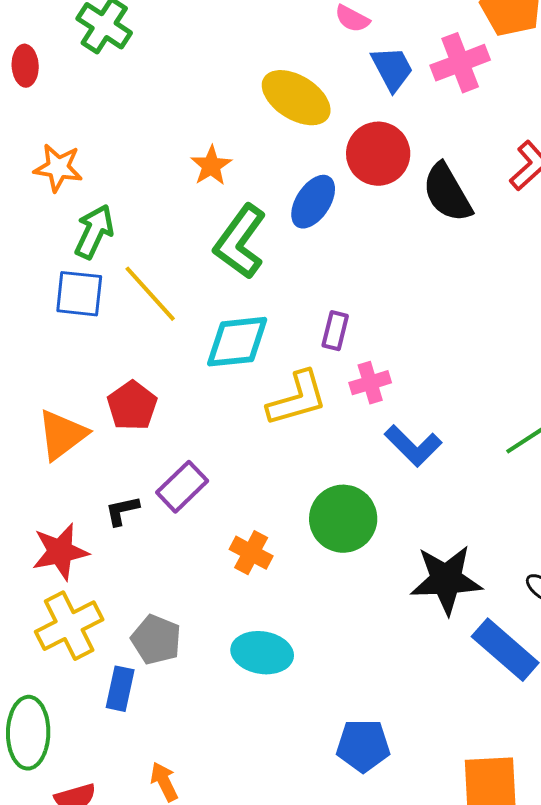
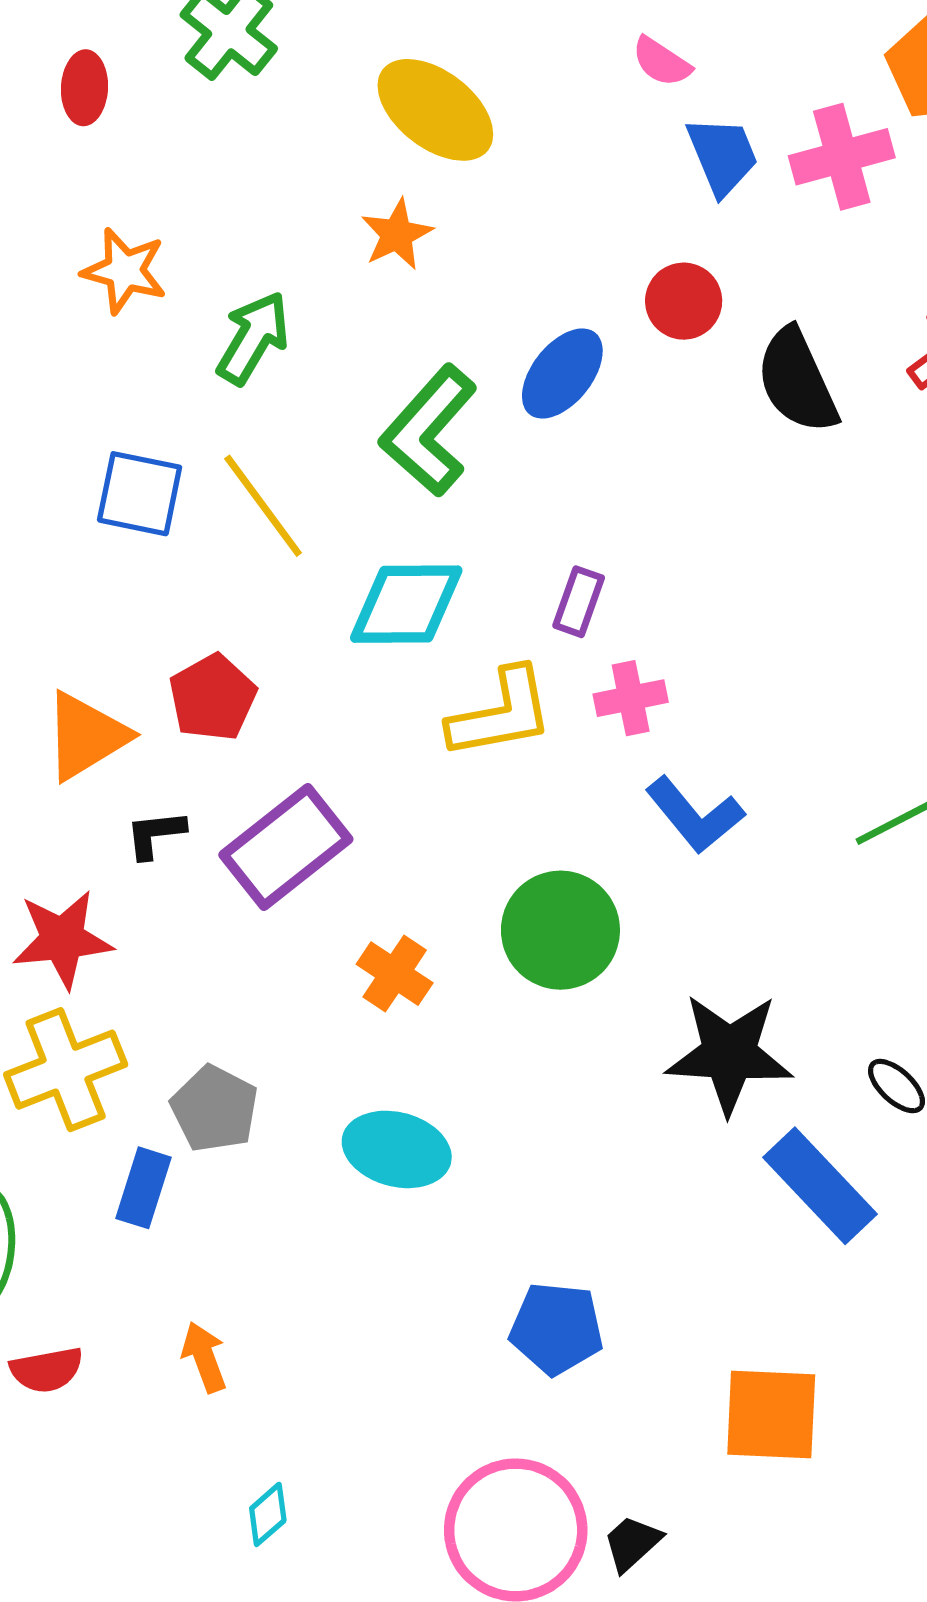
yellow ellipse: (296, 98) -> (435, 110), moved
red circle: (378, 154) -> (684, 301), size x0.7
orange star: (211, 166) -> (397, 234), moved
green arrow: (94, 232) -> (253, 338), moved
purple rectangle: (182, 487) -> (286, 847), size x1.4
black L-shape: (122, 511) -> (155, 834), moved

